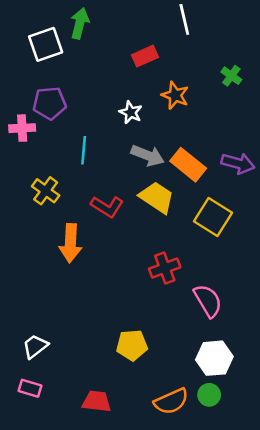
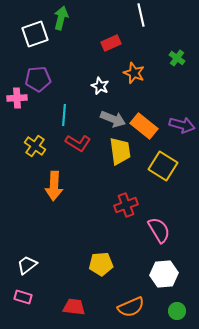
yellow trapezoid: (157, 197) -> (120, 151), turned 48
red L-shape: (107, 206) -> (78, 143), moved
green circle: (209, 395) -> (177, 311), moved

